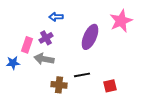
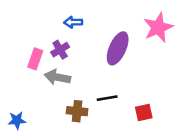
blue star: (13, 63) -> (17, 120), moved

